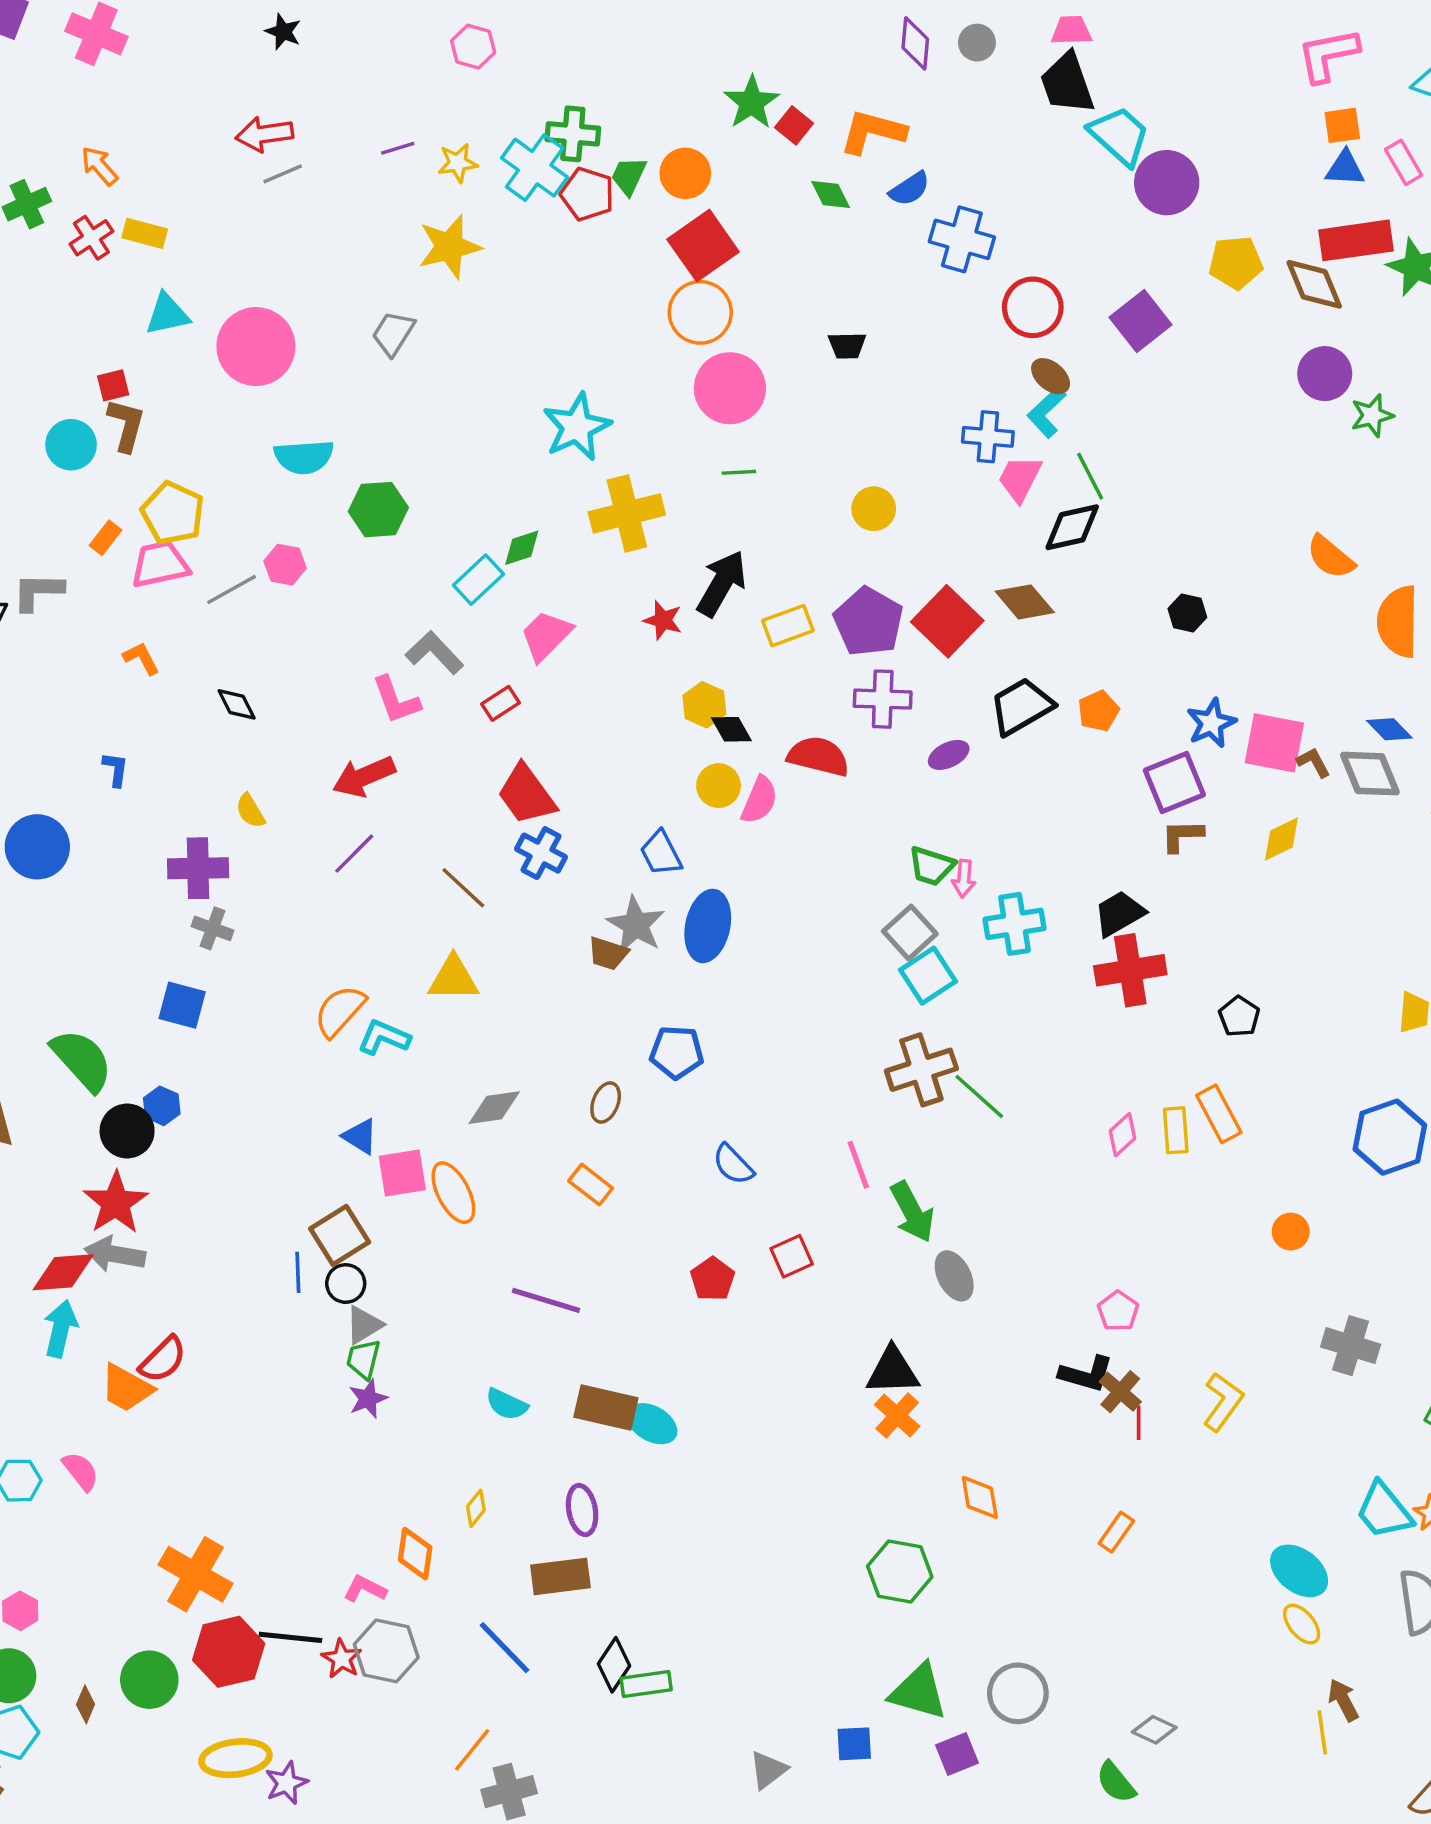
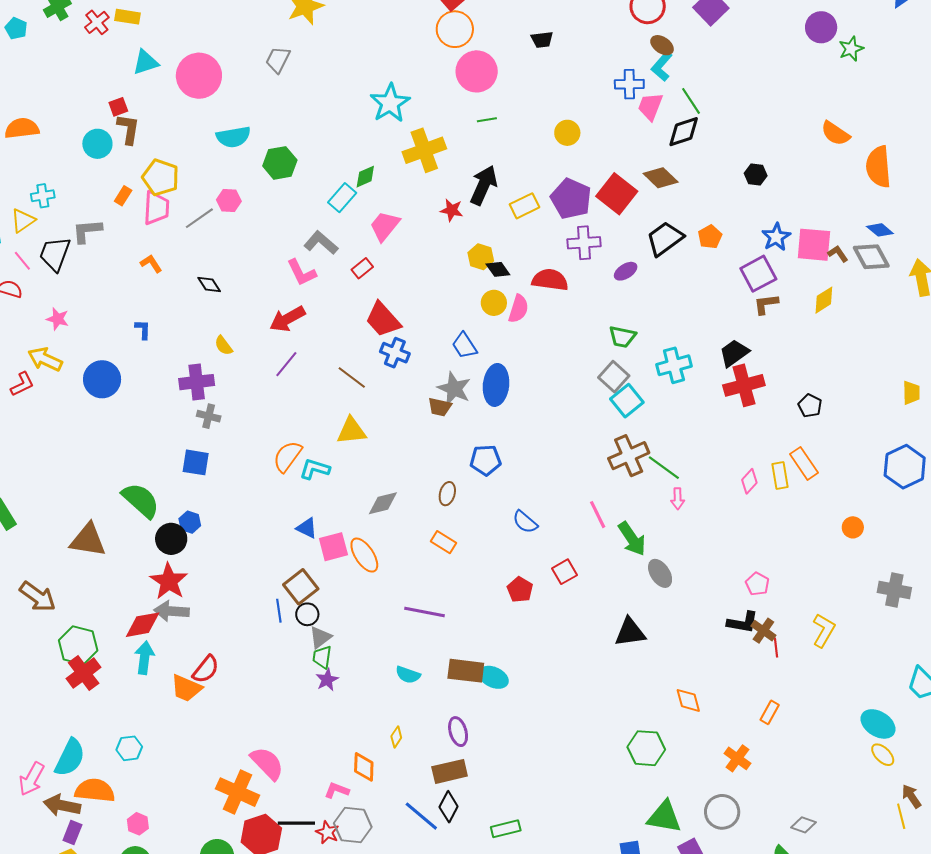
pink trapezoid: (160, 564) -> (156, 208), turned 111
pink arrow: (964, 879) -> (678, 499), moved
orange cross: (897, 1416) -> (737, 758), moved
pink semicircle: (81, 1471) -> (267, 763), moved, size x1.5
black diamond: (614, 1665) -> (449, 807), moved

